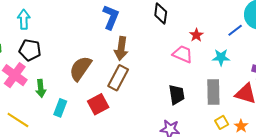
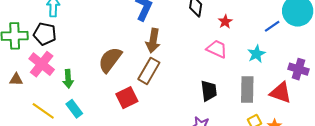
red star: (196, 35) -> (225, 22), moved
black pentagon: (30, 50) -> (45, 34), moved
cyan star: (221, 57) -> (256, 54), turned -30
cyan rectangle: (60, 108) -> (74, 109), moved, turned -60

